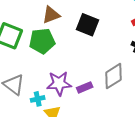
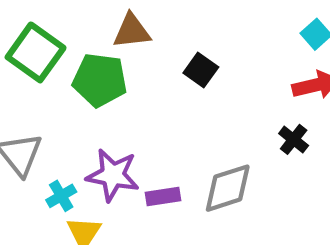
black square: (87, 25) -> (201, 70), size x0.7
cyan cross: (38, 99) -> (61, 196), turned -32

